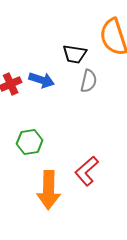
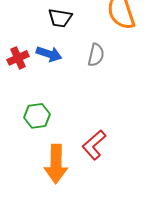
black trapezoid: (75, 54) -> (60, 18), moved

